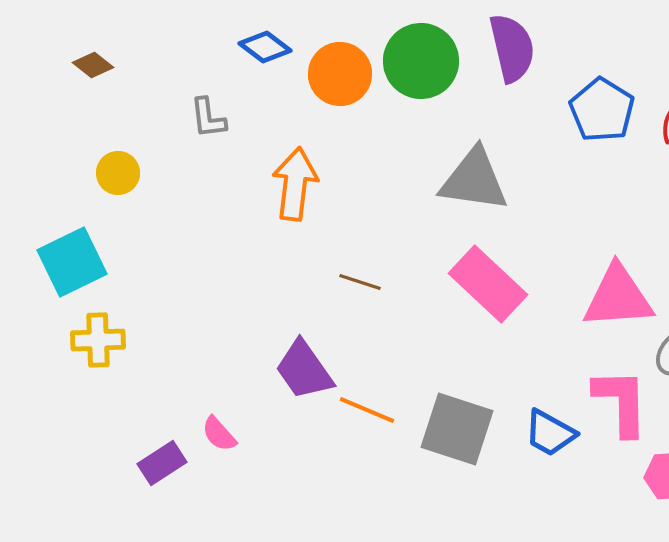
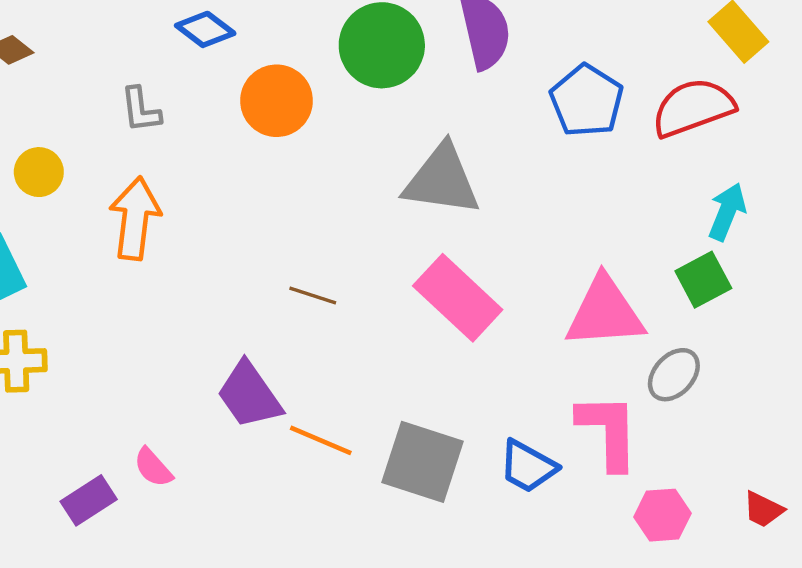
orange circle: (340, 74) -> (277, 101), moved
orange arrow: (295, 184) -> (135, 218), moved

